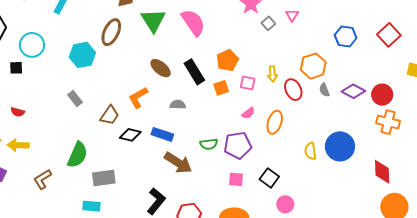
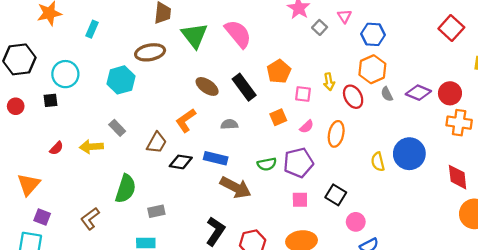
brown ellipse: (111, 32) -> (150, 52), turned 60
blue hexagon: (346, 37) -> (373, 34), moved
orange square: (221, 88) -> (278, 117), moved
red semicircle: (18, 112) -> (56, 148), turned -56
yellow arrow: (18, 145) -> (91, 147), moved
gray rectangle: (104, 178) -> (156, 211), size x0.7

